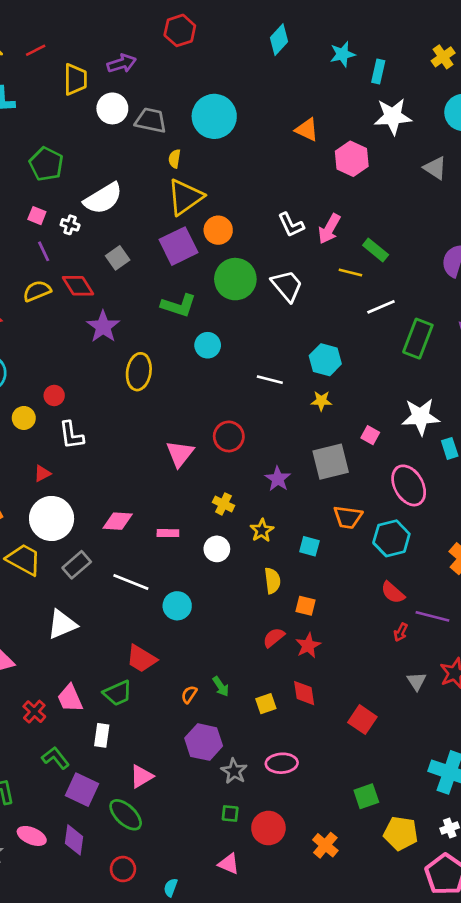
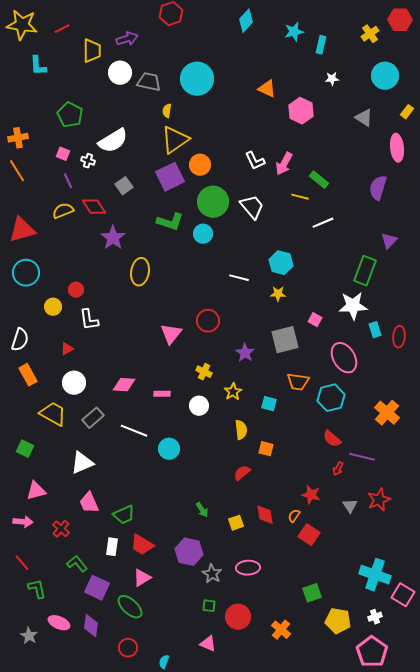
white star: (393, 116) -> (332, 79), size x0.5
green rectangle: (418, 339) -> (365, 271), moved
cyan circle: (208, 345) -> (203, 234), moved
white circle: (52, 518) -> (74, 383), size x0.7
red star: (308, 645) -> (311, 495), moved, turned -30
red trapezoid: (141, 659) -> (142, 545), moved
orange semicircle: (189, 694) -> (294, 516), moved
pink trapezoid: (70, 698) -> (89, 503), moved

